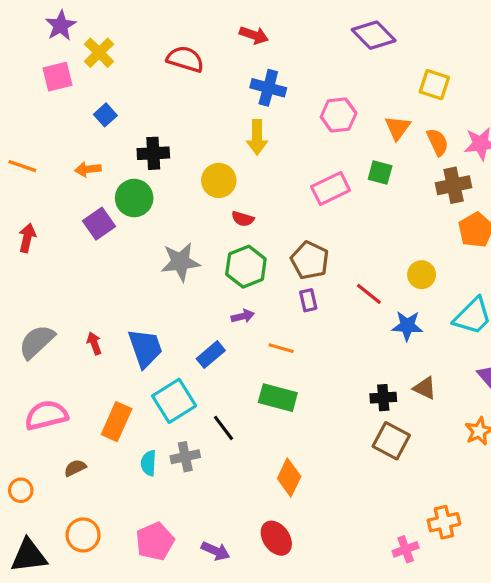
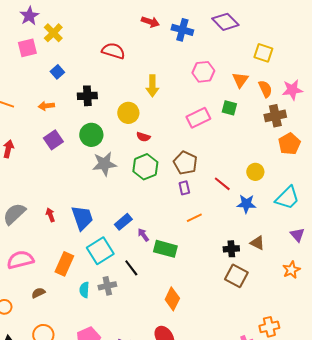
red semicircle: (185, 59) -> (113, 51), moved
blue cross: (268, 88) -> (182, 30), moved
green circle: (134, 198) -> (91, 135), moved
purple arrow: (243, 316) -> (143, 235), moved, turned -112
orange line: (281, 348) -> (194, 218), moved, turned -42

